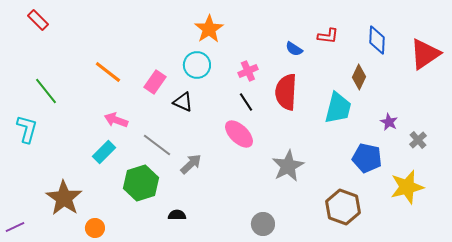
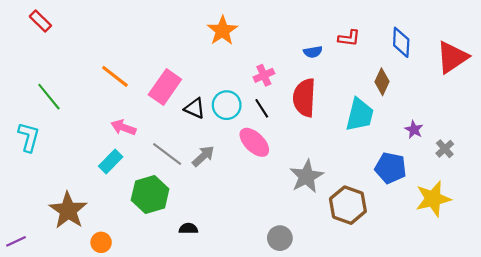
blue semicircle: (294, 49) -> (313, 52), turned -42
cyan circle: (197, 65) -> (227, 105), moved
pink rectangle: (155, 82) -> (165, 87), size x1.4
gray arrow: (191, 164) -> (203, 156), moved
brown hexagon: (343, 207) -> (348, 205), moved

